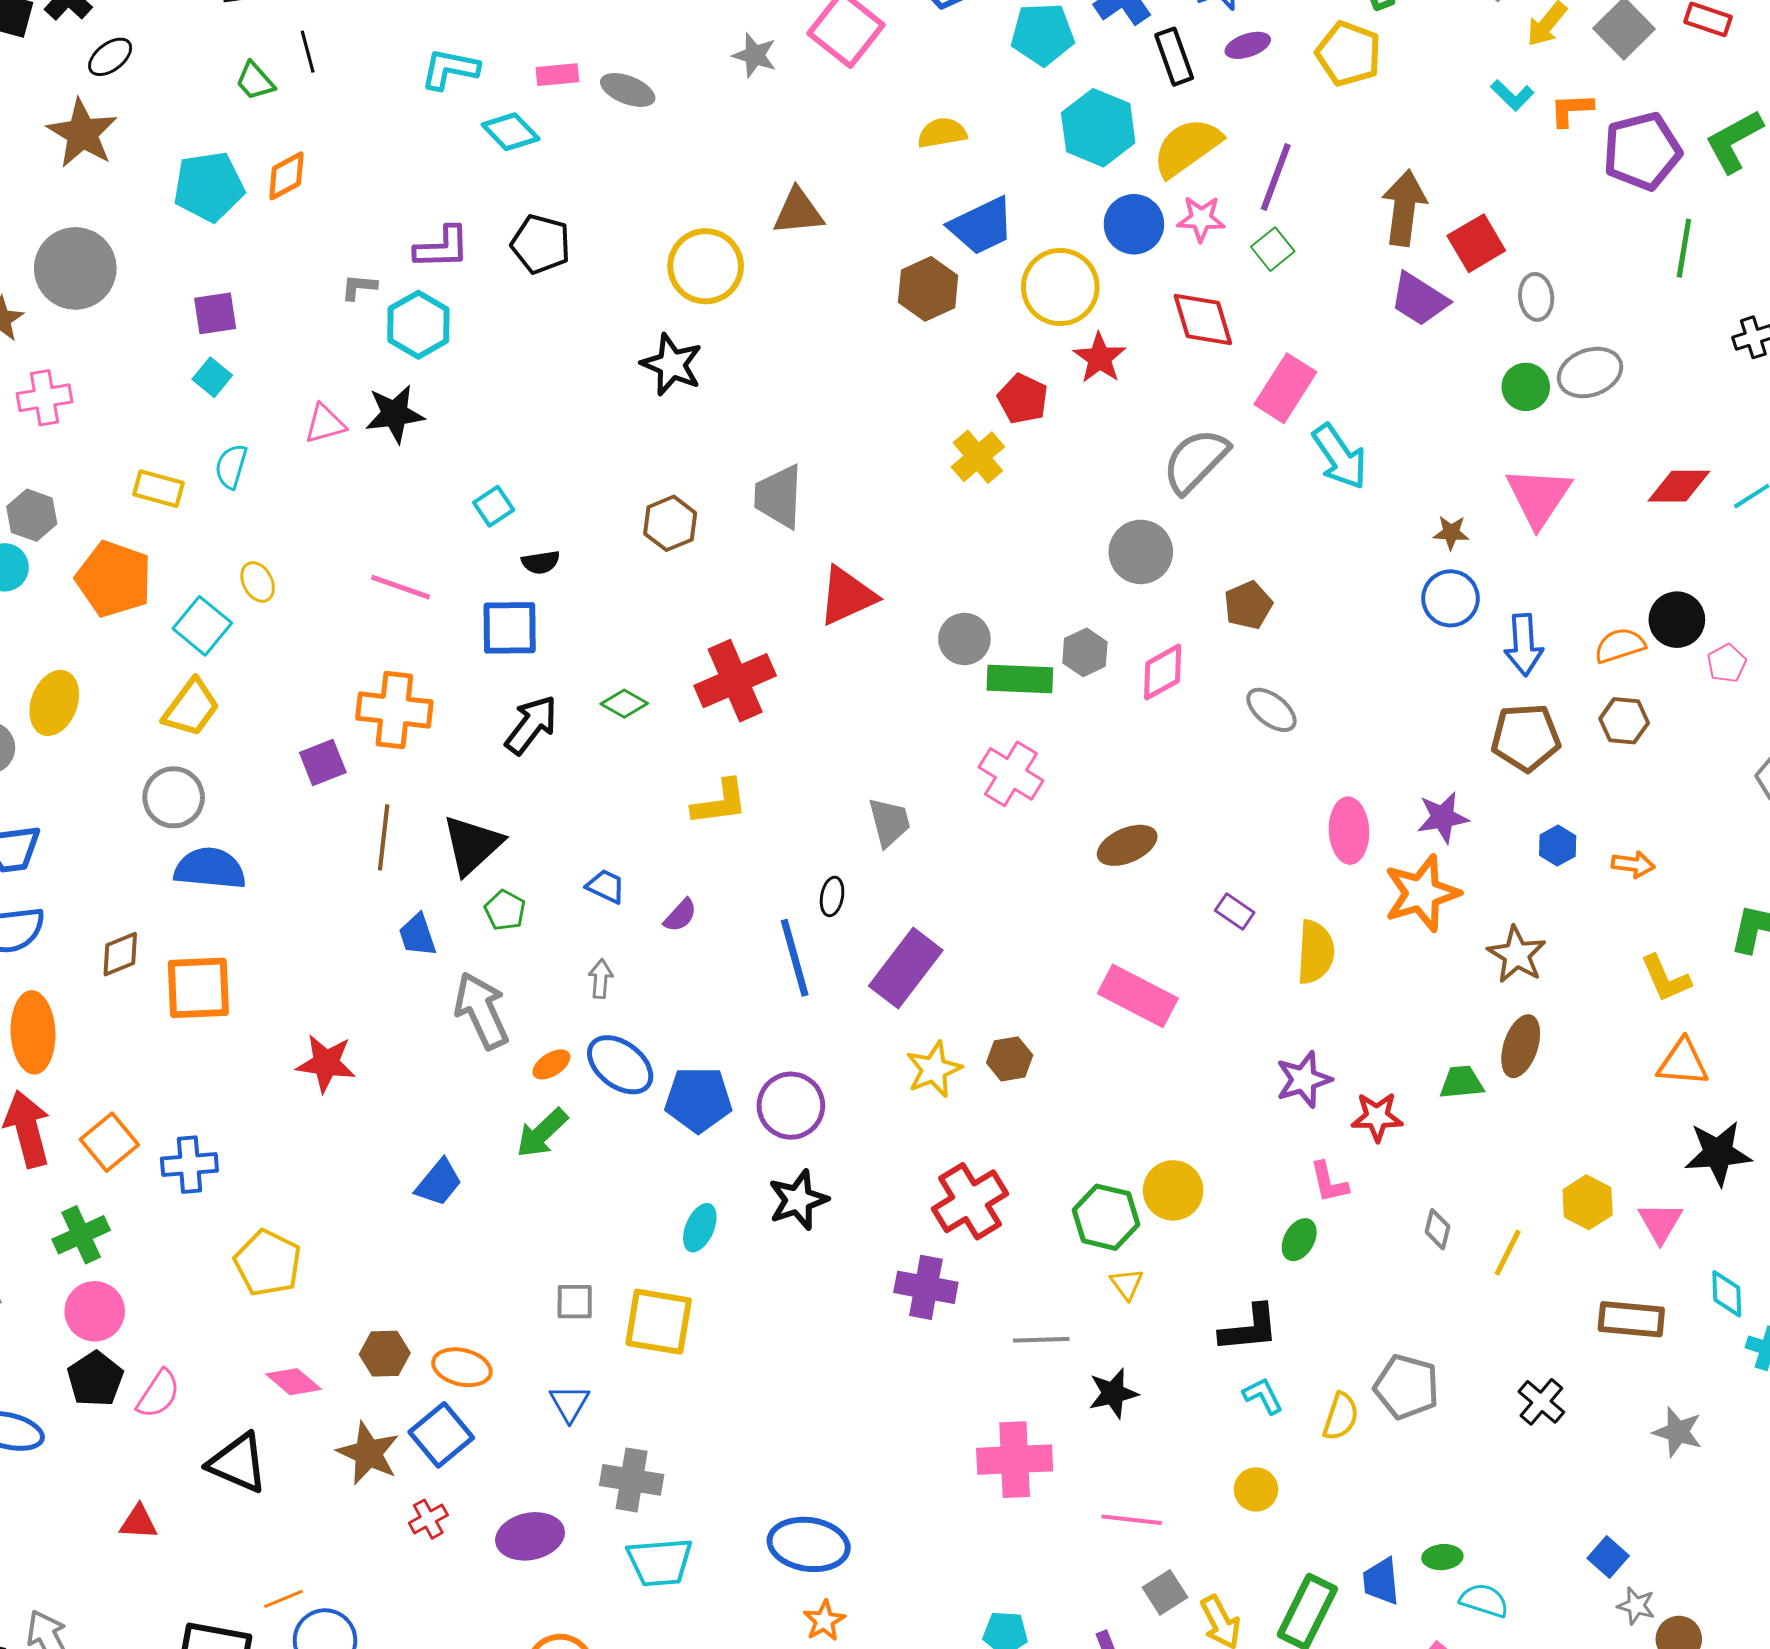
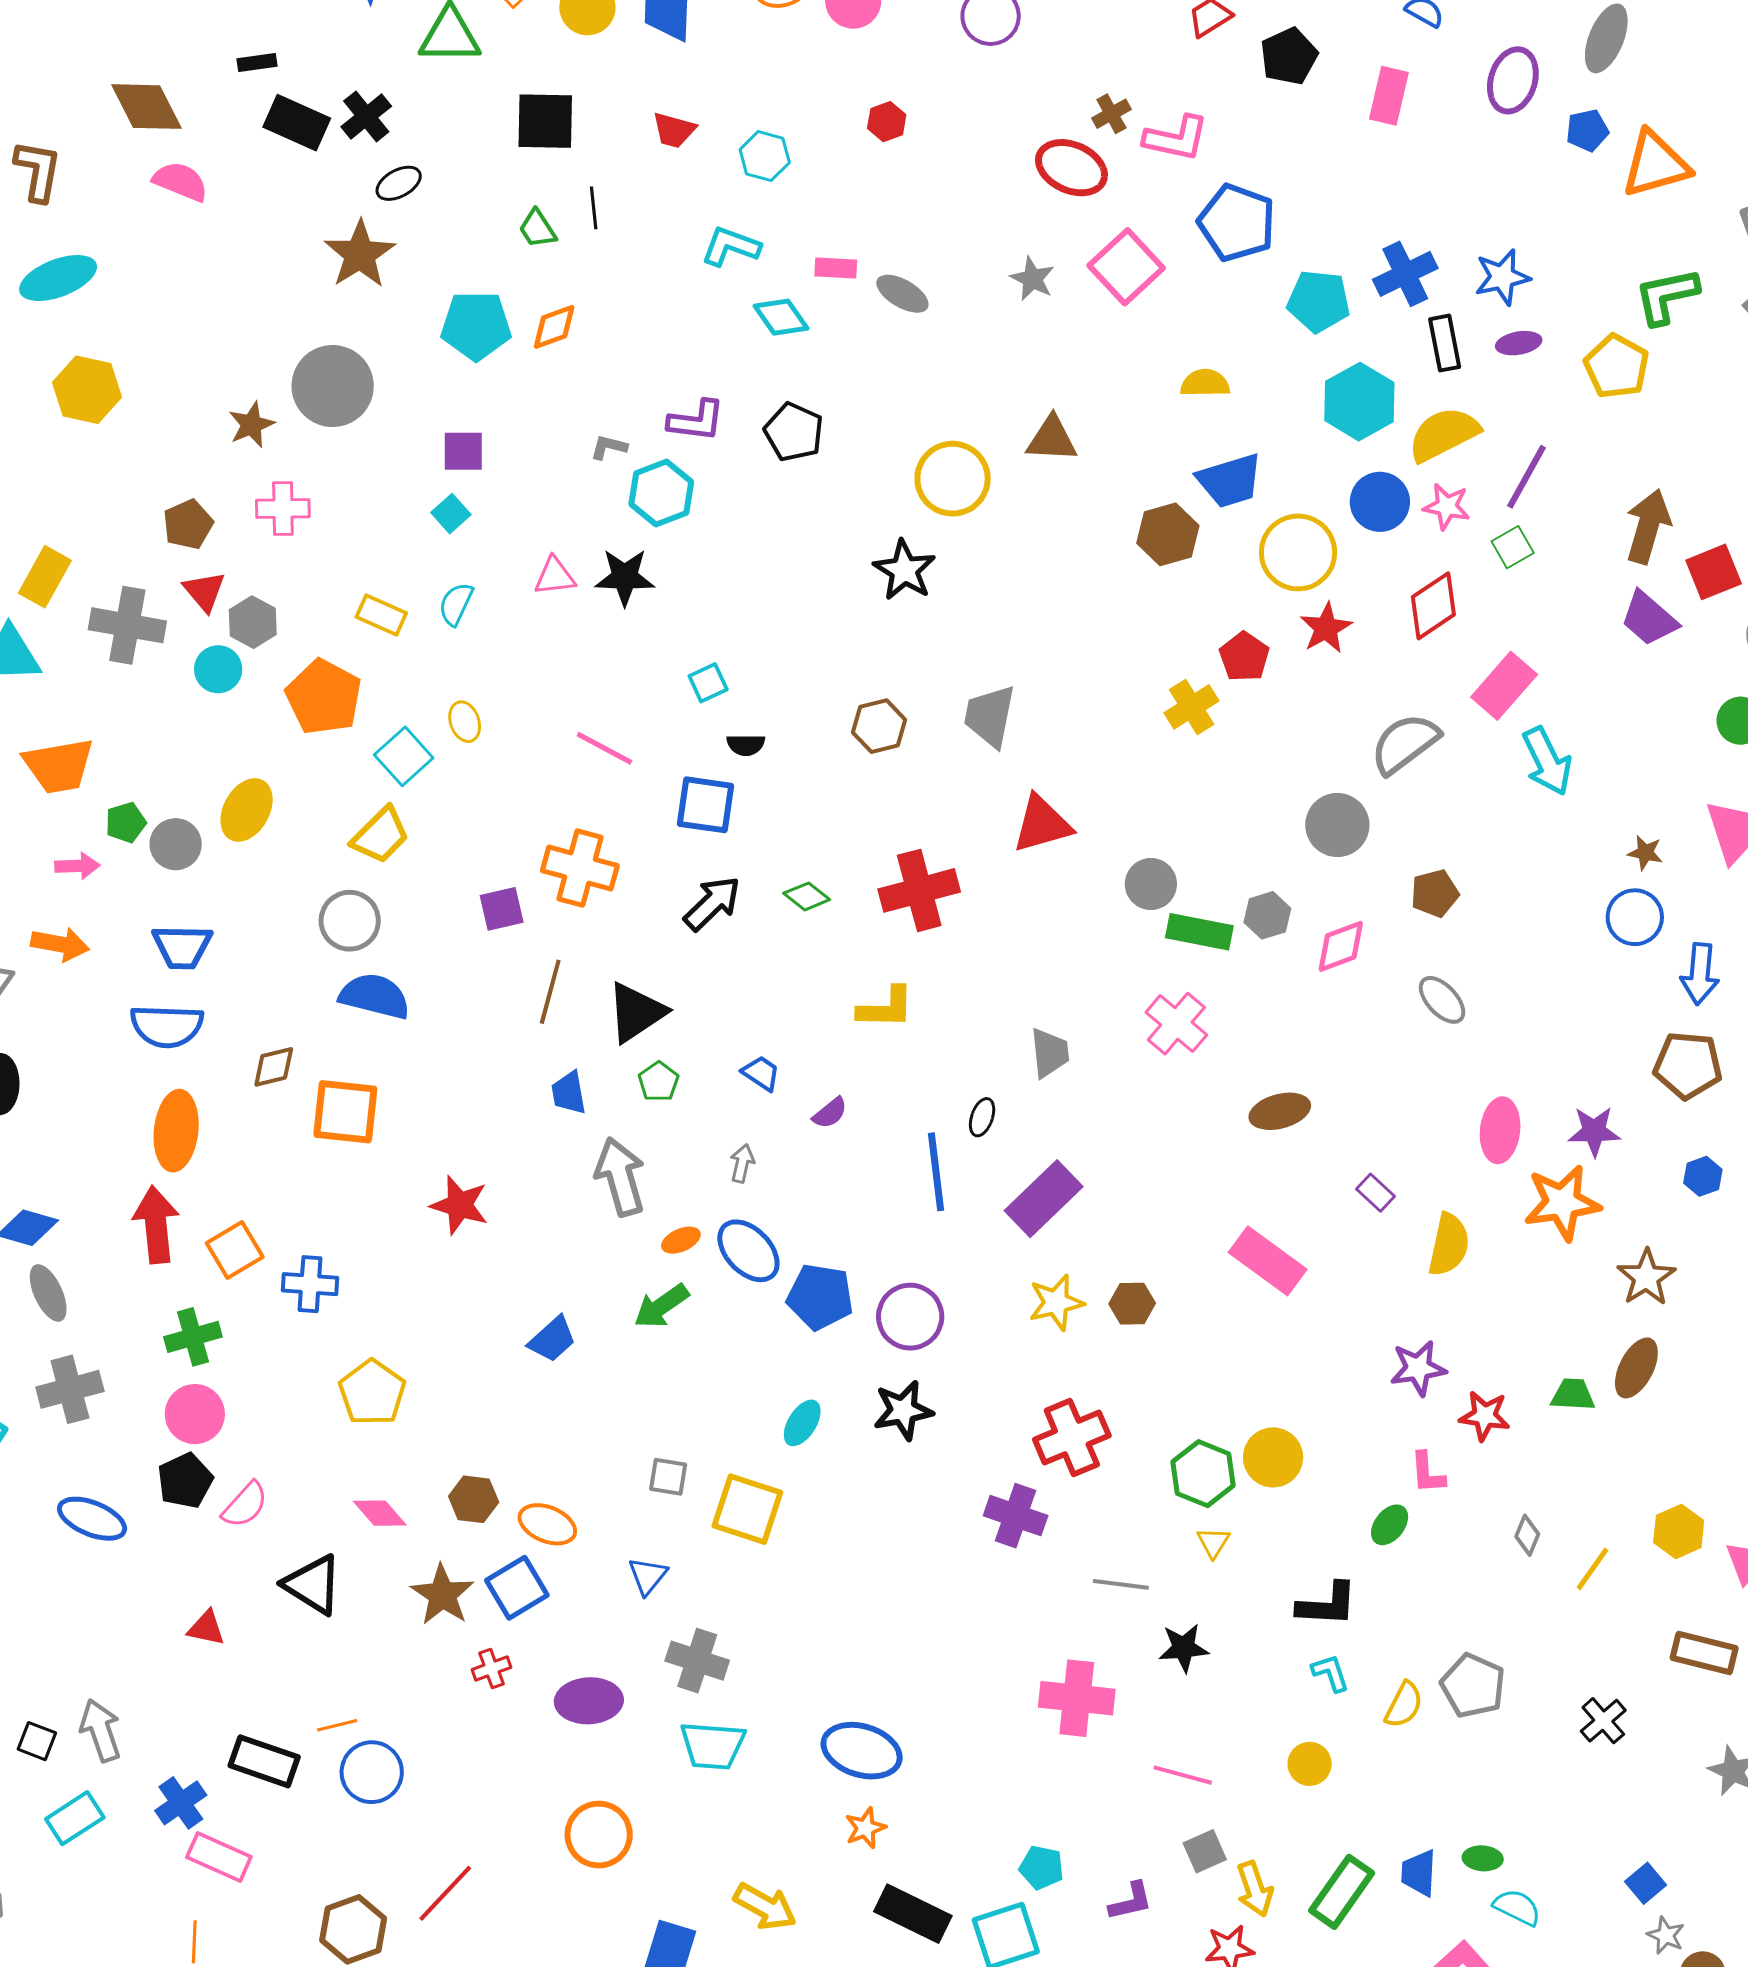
red diamond: (1203, 320) -> (1433, 606), turned 64

